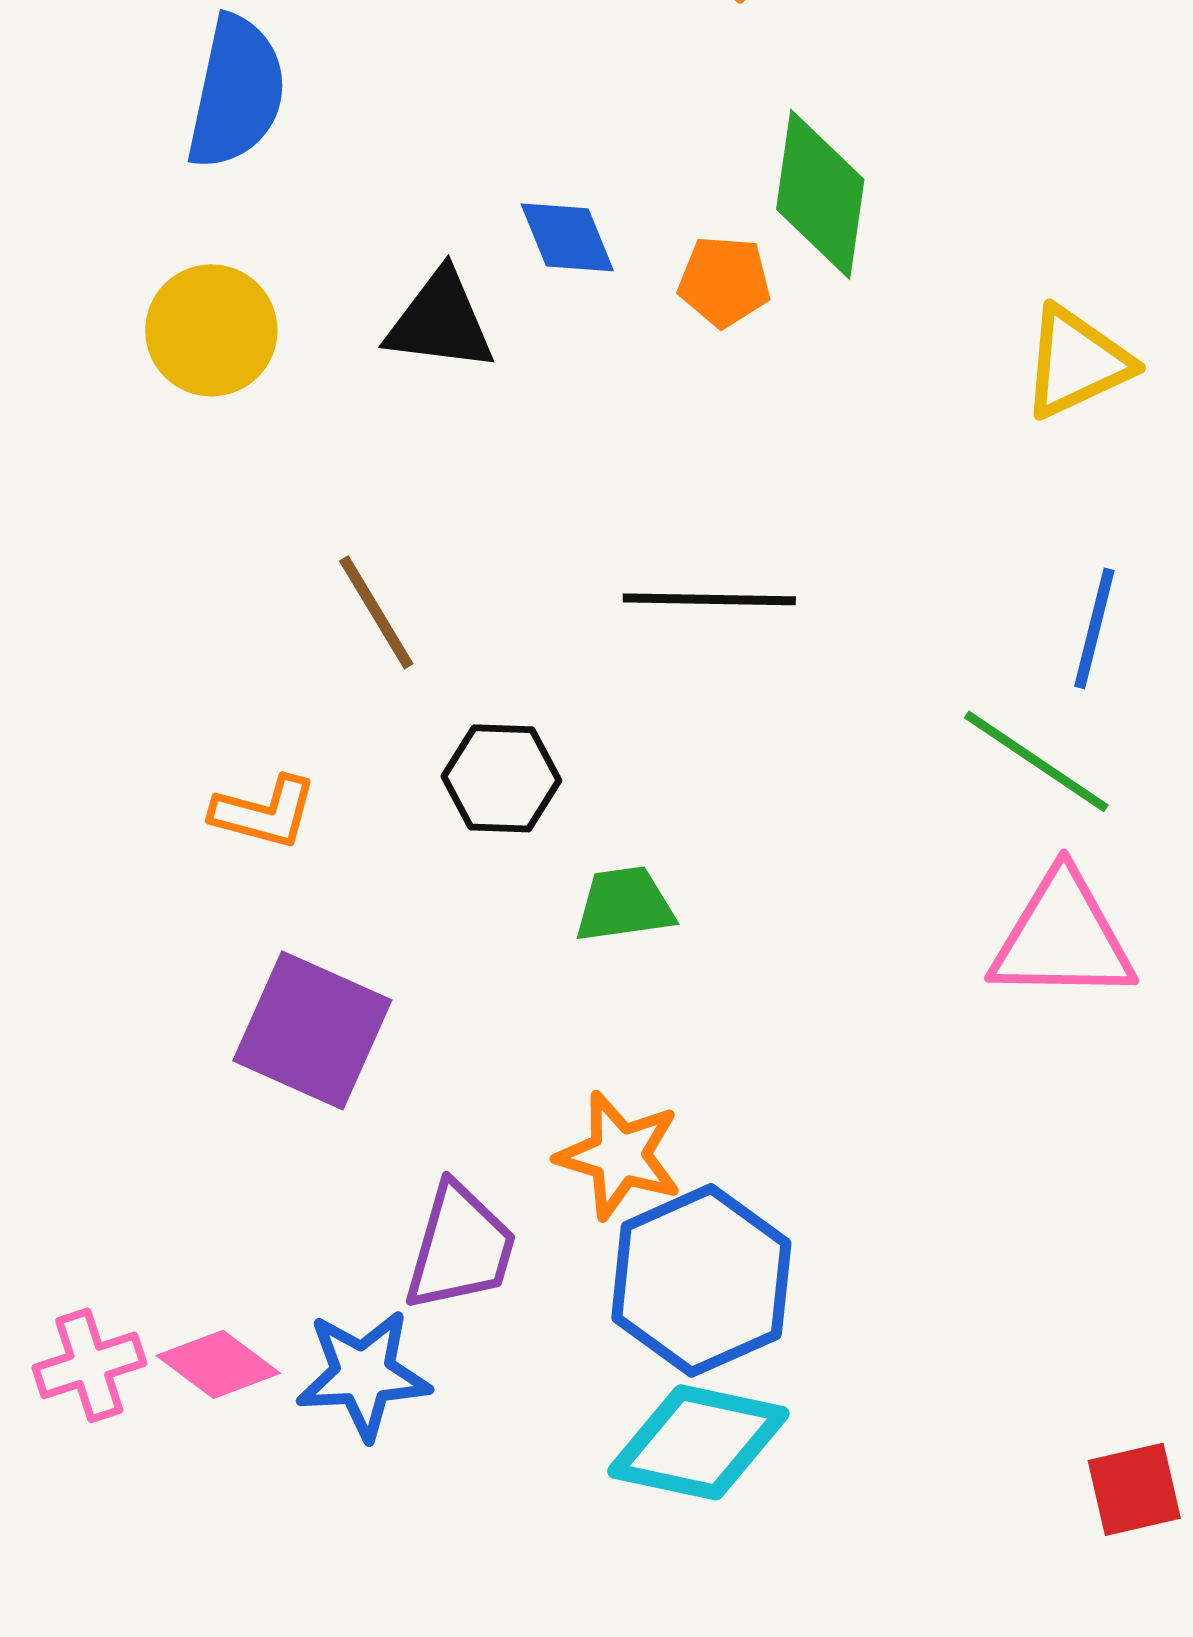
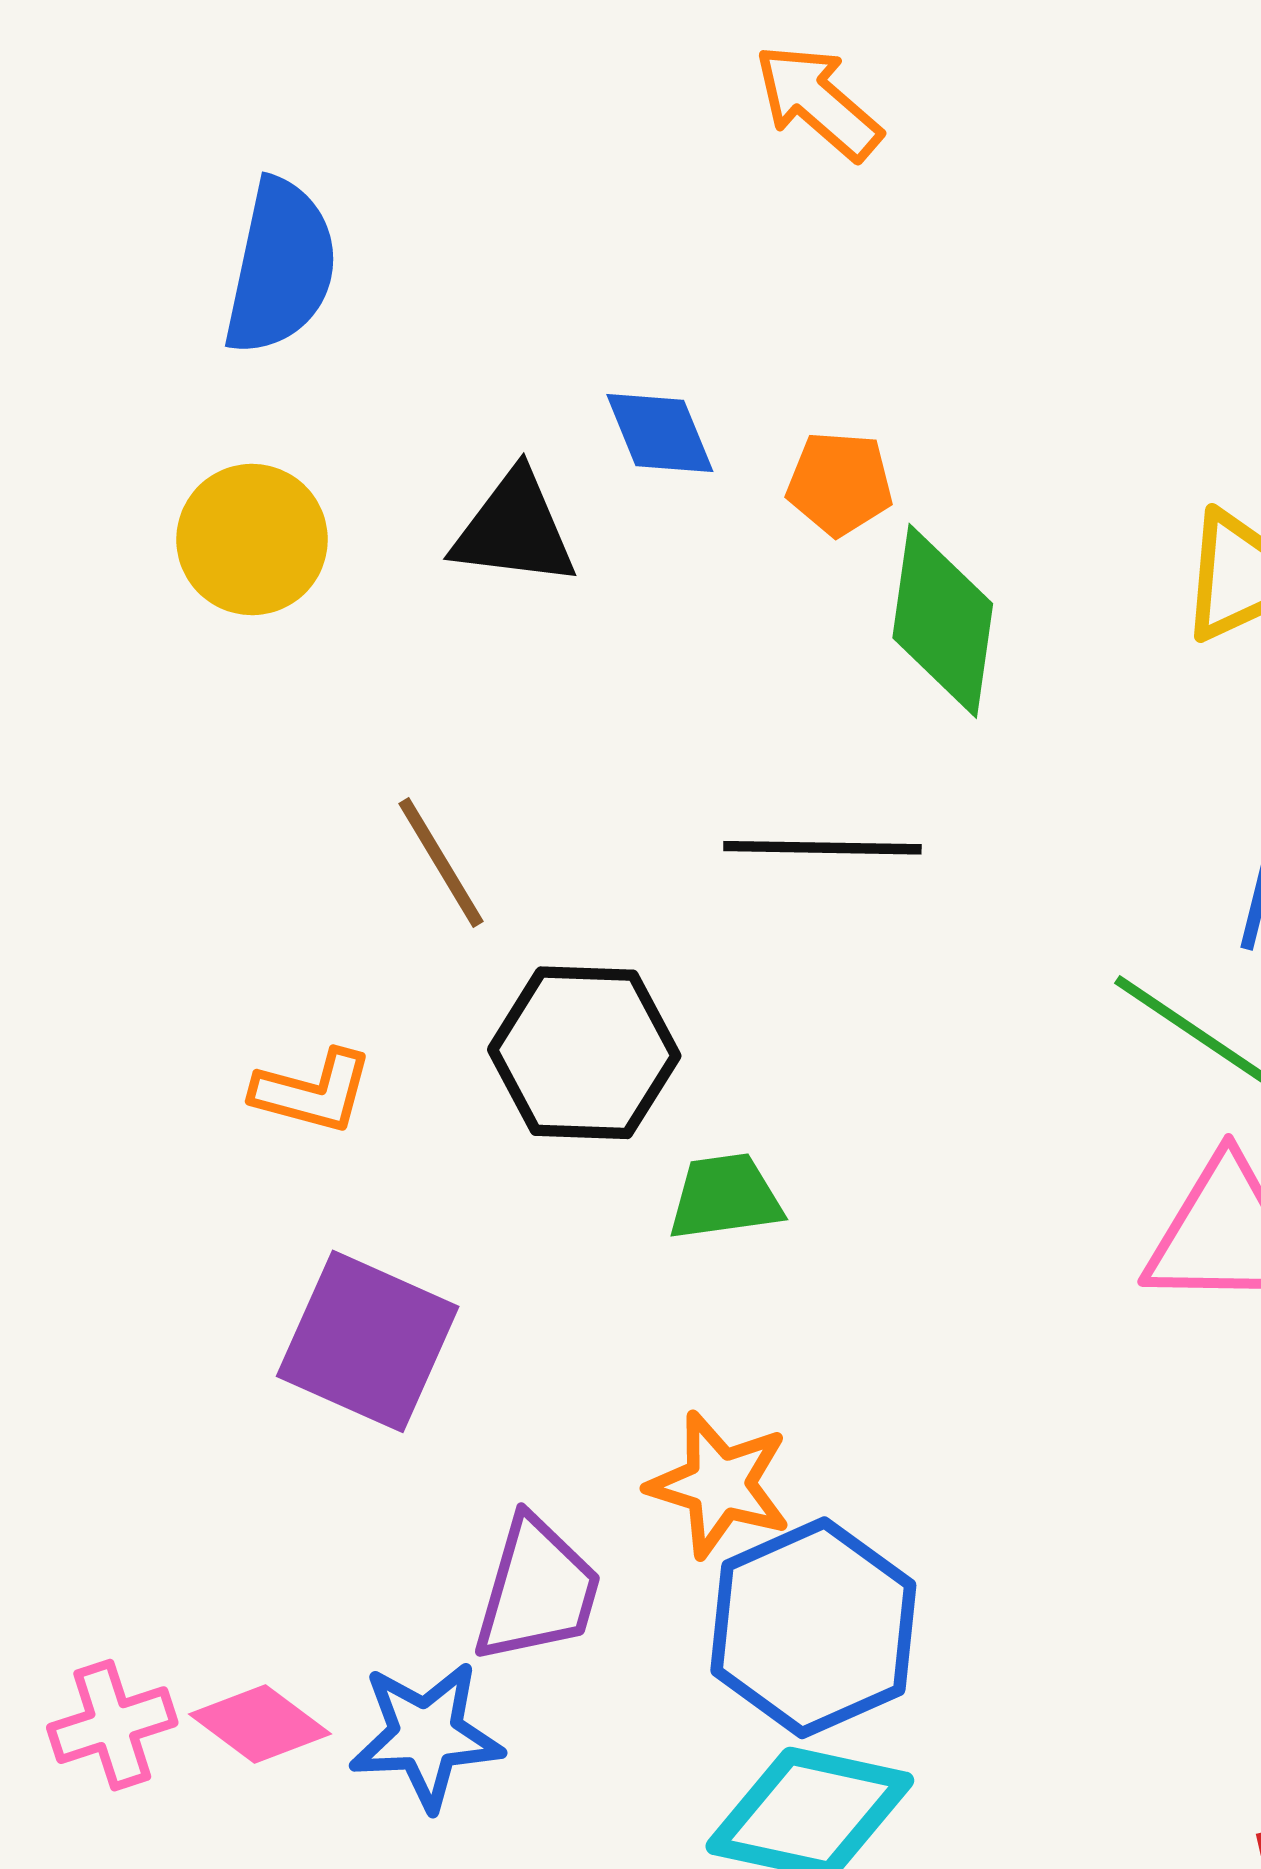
green diamond: (820, 194) -> (943, 621), moved
black hexagon: (501, 778) -> (584, 1053), size x1.4

